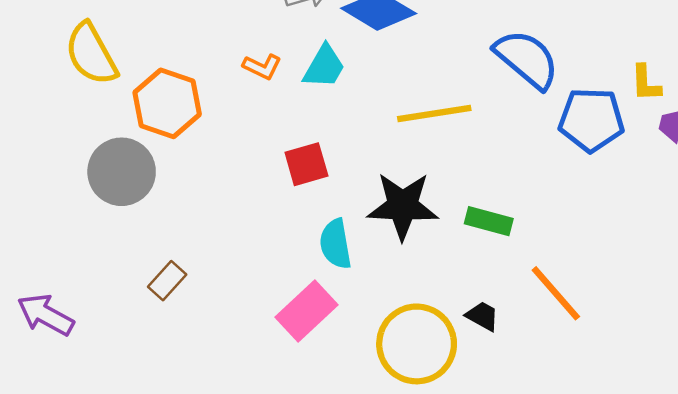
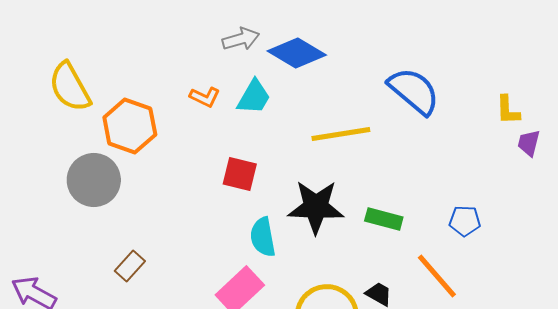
blue pentagon: (591, 120) -> (465, 221), moved, size x0.6
red square: (306, 164) -> (240, 174), turned 30

